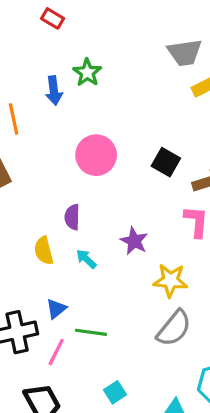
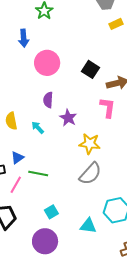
blue arrow: (54, 91) -> (24, 38), moved
purple semicircle: (72, 217) -> (48, 100), moved

